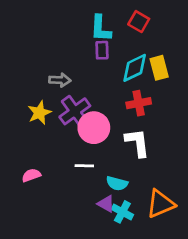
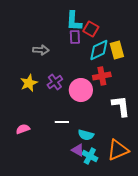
red square: (139, 22) -> (91, 29), moved
gray arrow: (60, 80) -> (41, 50), moved
purple cross: (75, 111) -> (55, 82), size x0.7
pink circle: (94, 128) -> (81, 90), moved
white L-shape: (137, 143) -> (121, 106), moved

